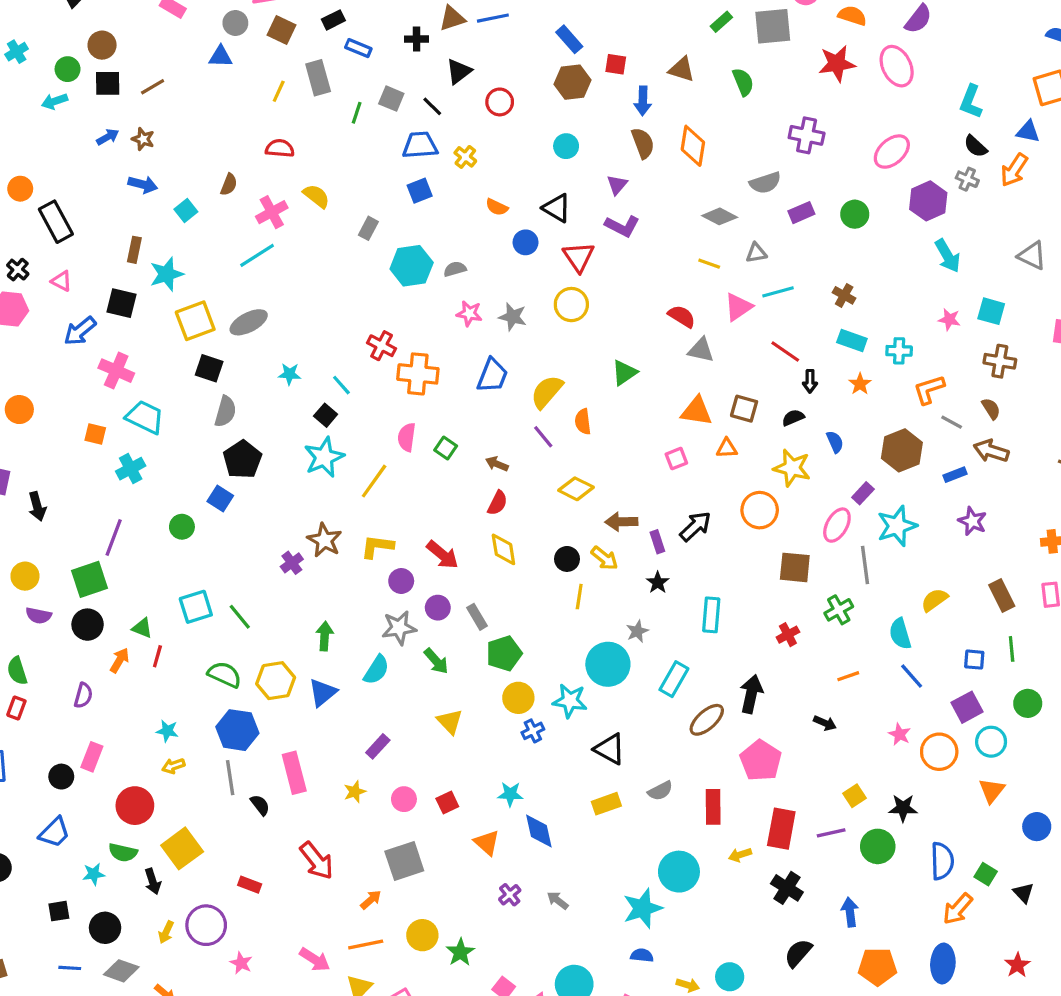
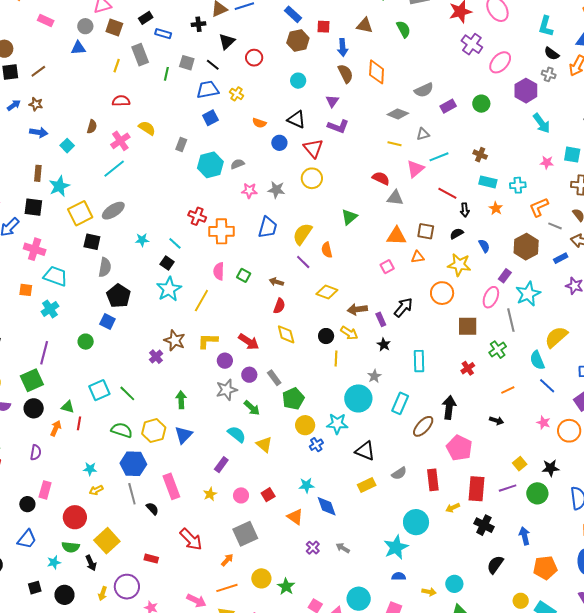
purple cross: (807, 135) -> (472, 44), moved, turned 30
yellow semicircle: (935, 600) -> (556, 337), size x1.4
cyan semicircle: (376, 670) -> (237, 434), moved, turned -78

